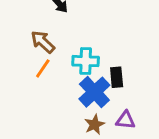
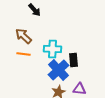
orange line: (43, 68) -> (24, 54), turned 64

